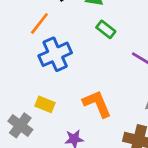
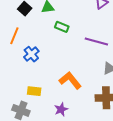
blue cross: (55, 54) -> (31, 54), size x0.7

